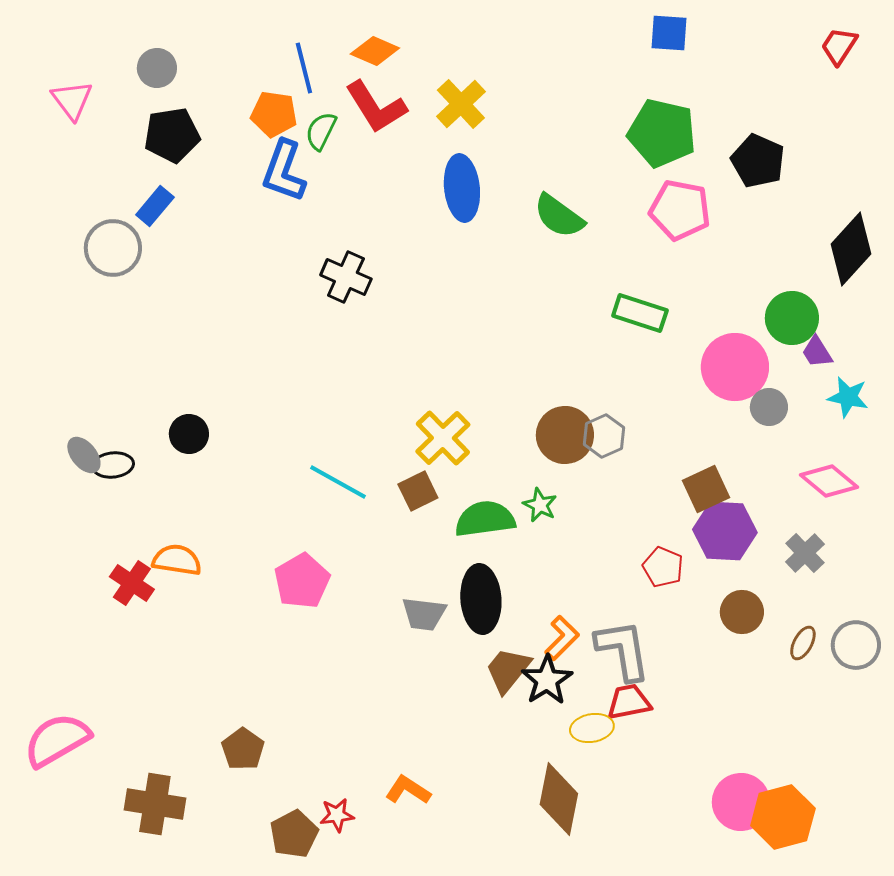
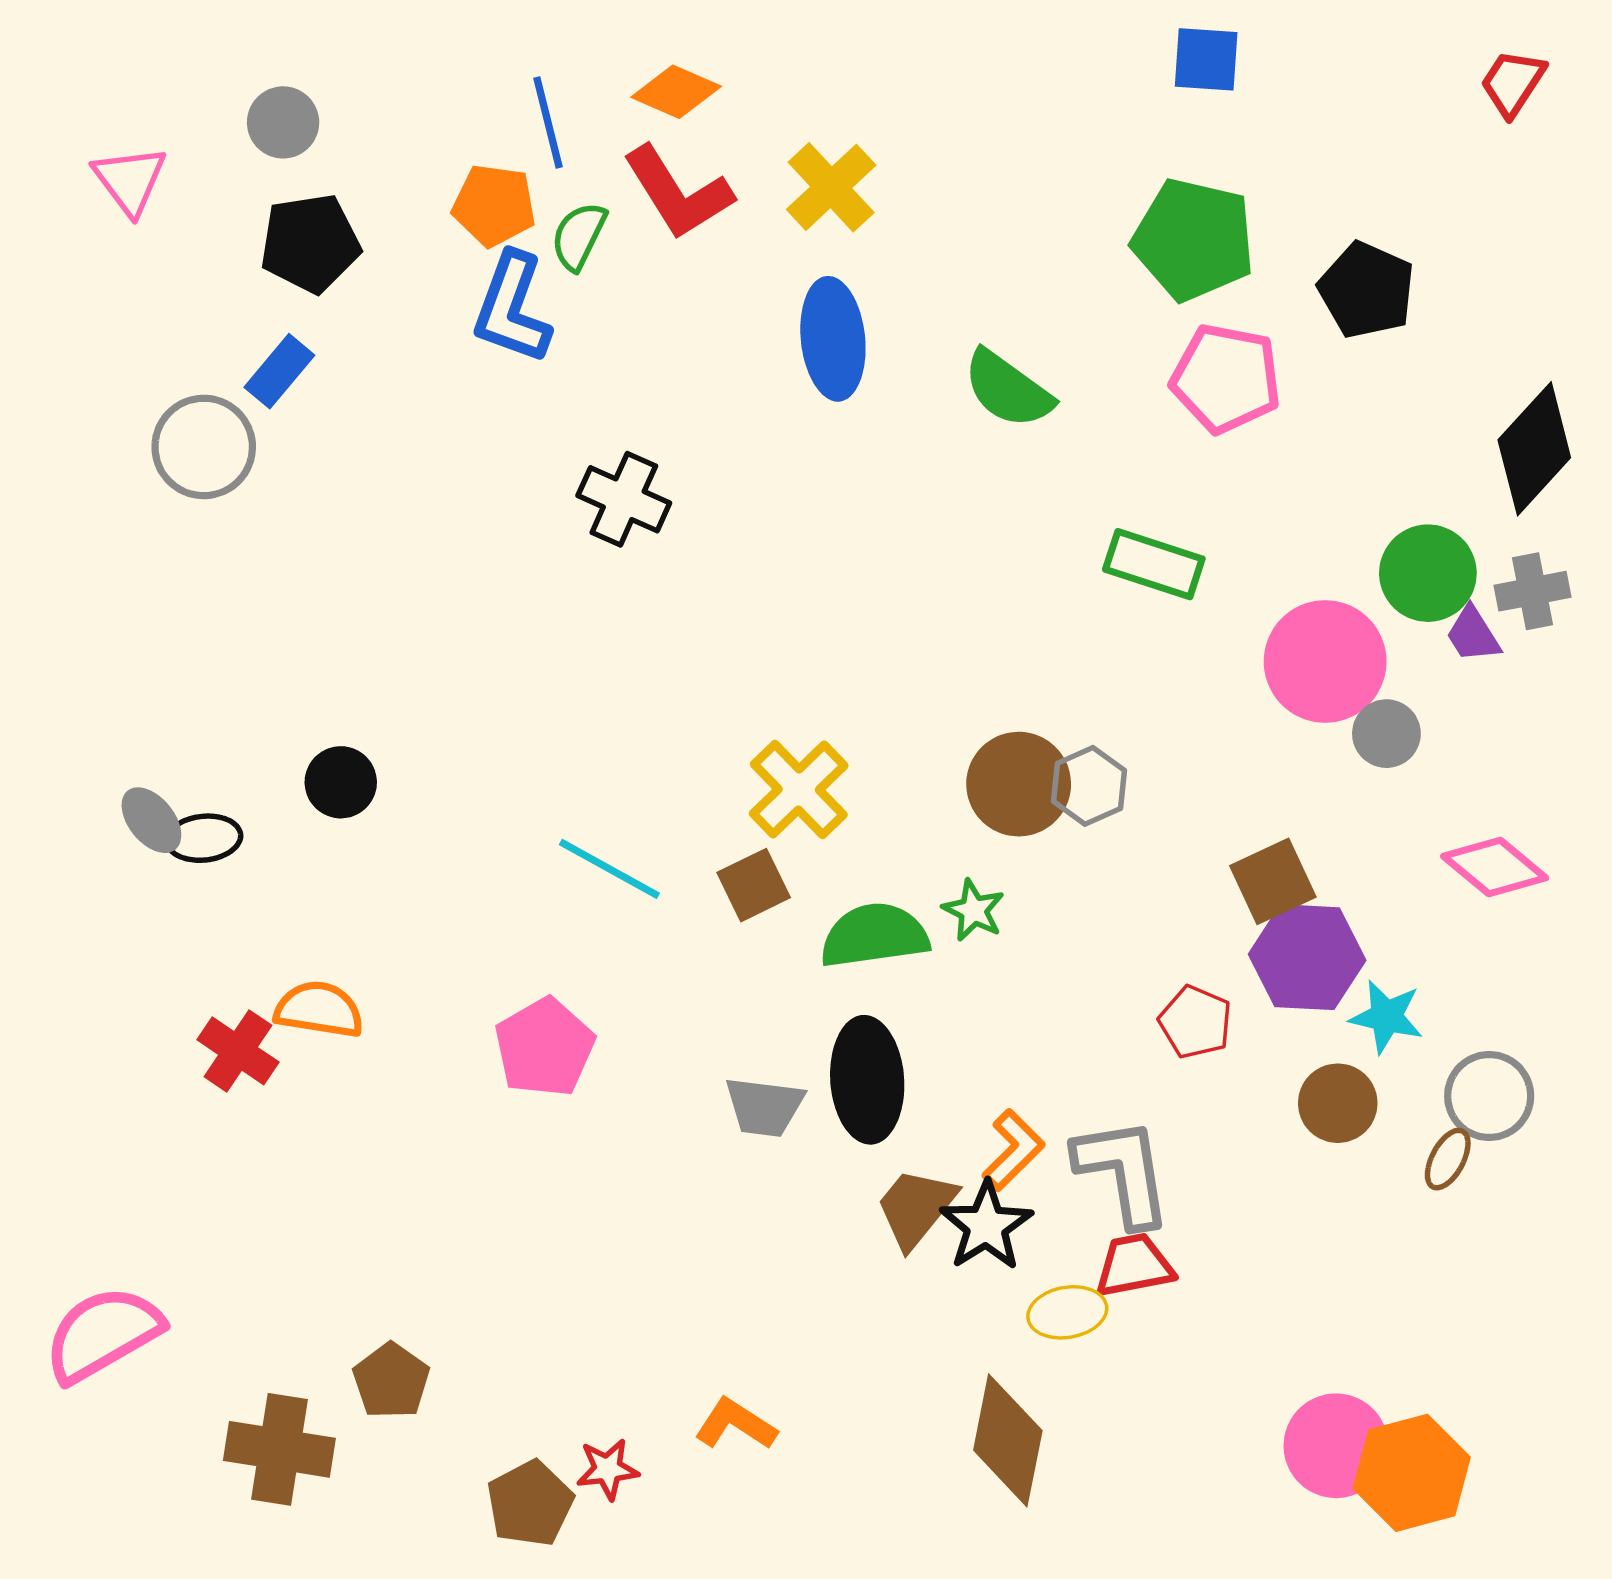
cyan star: (848, 397) -> (1386, 1017), moved
gray cross: (805, 553) -> (1532, 591), moved, turned 33
gray circle: (856, 645) -> (1489, 1096), moved
brown pentagon: (243, 749) -> (391, 1381), moved

